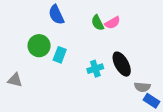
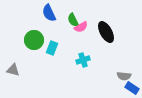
green semicircle: (98, 23) -> (73, 20), moved
pink semicircle: (112, 23) -> (81, 27), moved
black ellipse: (122, 64) -> (106, 32), moved

